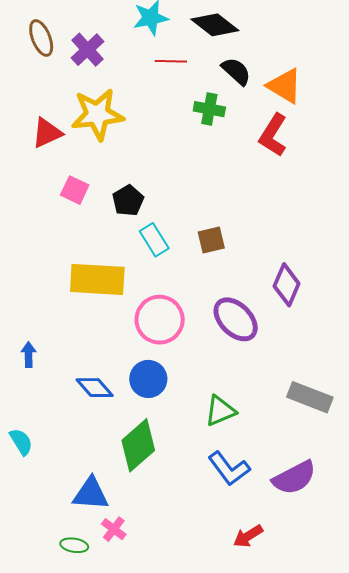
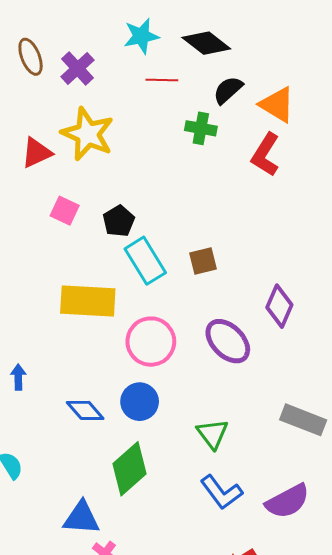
black semicircle: (236, 71) -> (228, 90), turned -84
yellow star: (97, 114) -> (88, 134), turned 30
cyan rectangle: (154, 240) -> (145, 261), size x1.4
green triangle: (220, 411) -> (212, 434), turned -44

